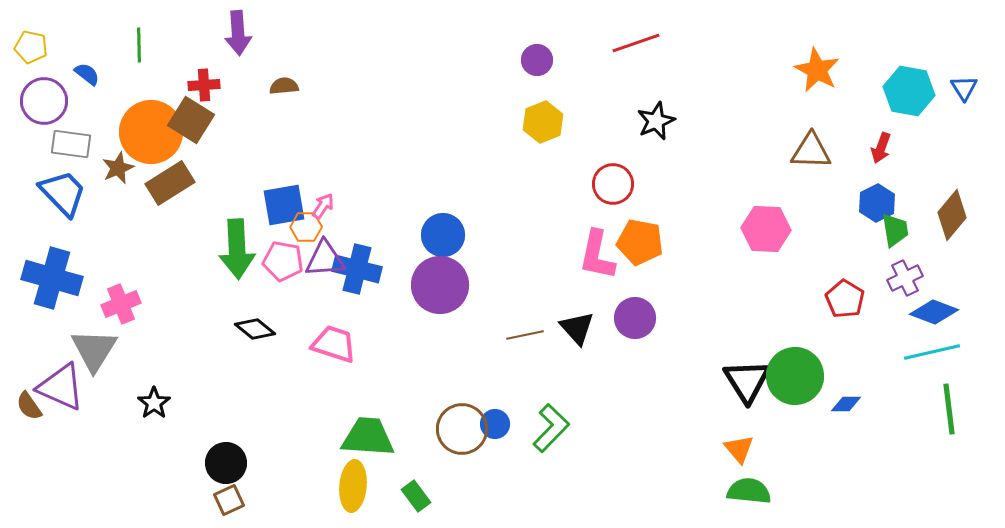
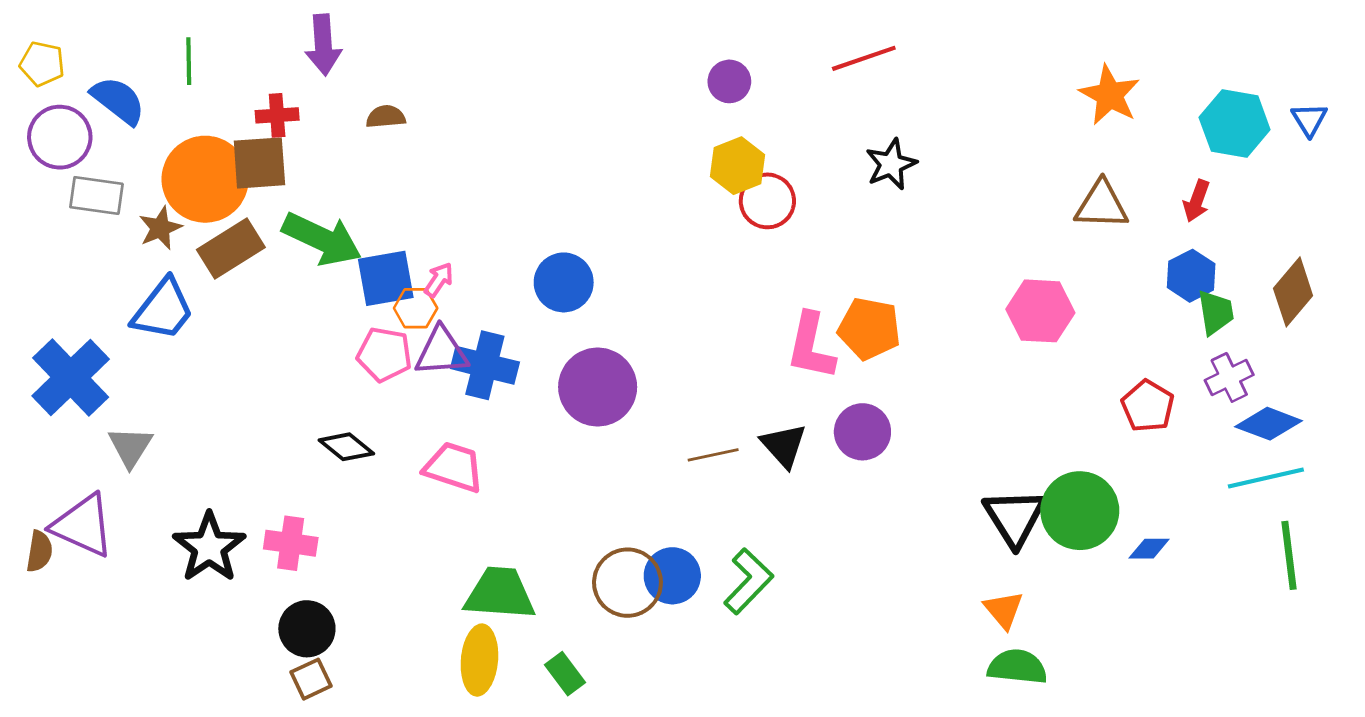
blue semicircle: (87, 74) -> (118, 100), size x1.6
brown square: (191, 120) -> (259, 163), turned -36
red circle: (613, 184) -> (767, 201), moved
blue trapezoid: (63, 193) -> (163, 310), moved, turned 82
blue circle: (443, 235) -> (564, 282), moved
green arrow: (237, 249) -> (322, 239), moved, turned -62
blue cross: (52, 278) -> (71, 378), turned 30
pink cross: (121, 304) -> (291, 543), moved, turned 30
gray triangle: (94, 350) -> (130, 447), moved, size x0.7
black star: (154, 403) -> (209, 547), size x1.6
brown semicircle: (29, 406) -> (39, 551), turned -136
blue circle: (495, 424) -> (672, 576), size x1.4

